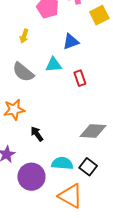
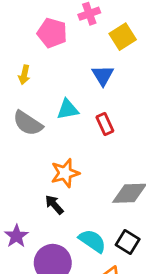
blue triangle: (71, 42) -> (103, 75), moved, turned -36
orange star: (14, 110) -> (65, 173), moved
cyan semicircle: (62, 163) -> (92, 241), turned 35

